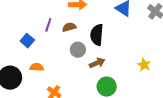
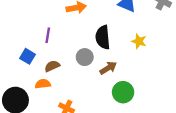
brown semicircle: (69, 27) -> (52, 66), moved
yellow star: (144, 65) -> (139, 41), moved

